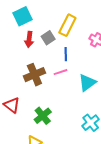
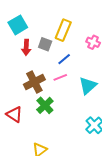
gray square: (48, 38) -> (45, 44), turned -32
blue line: (66, 54) -> (64, 59), turned 56
green cross: (43, 116) -> (45, 105), moved

